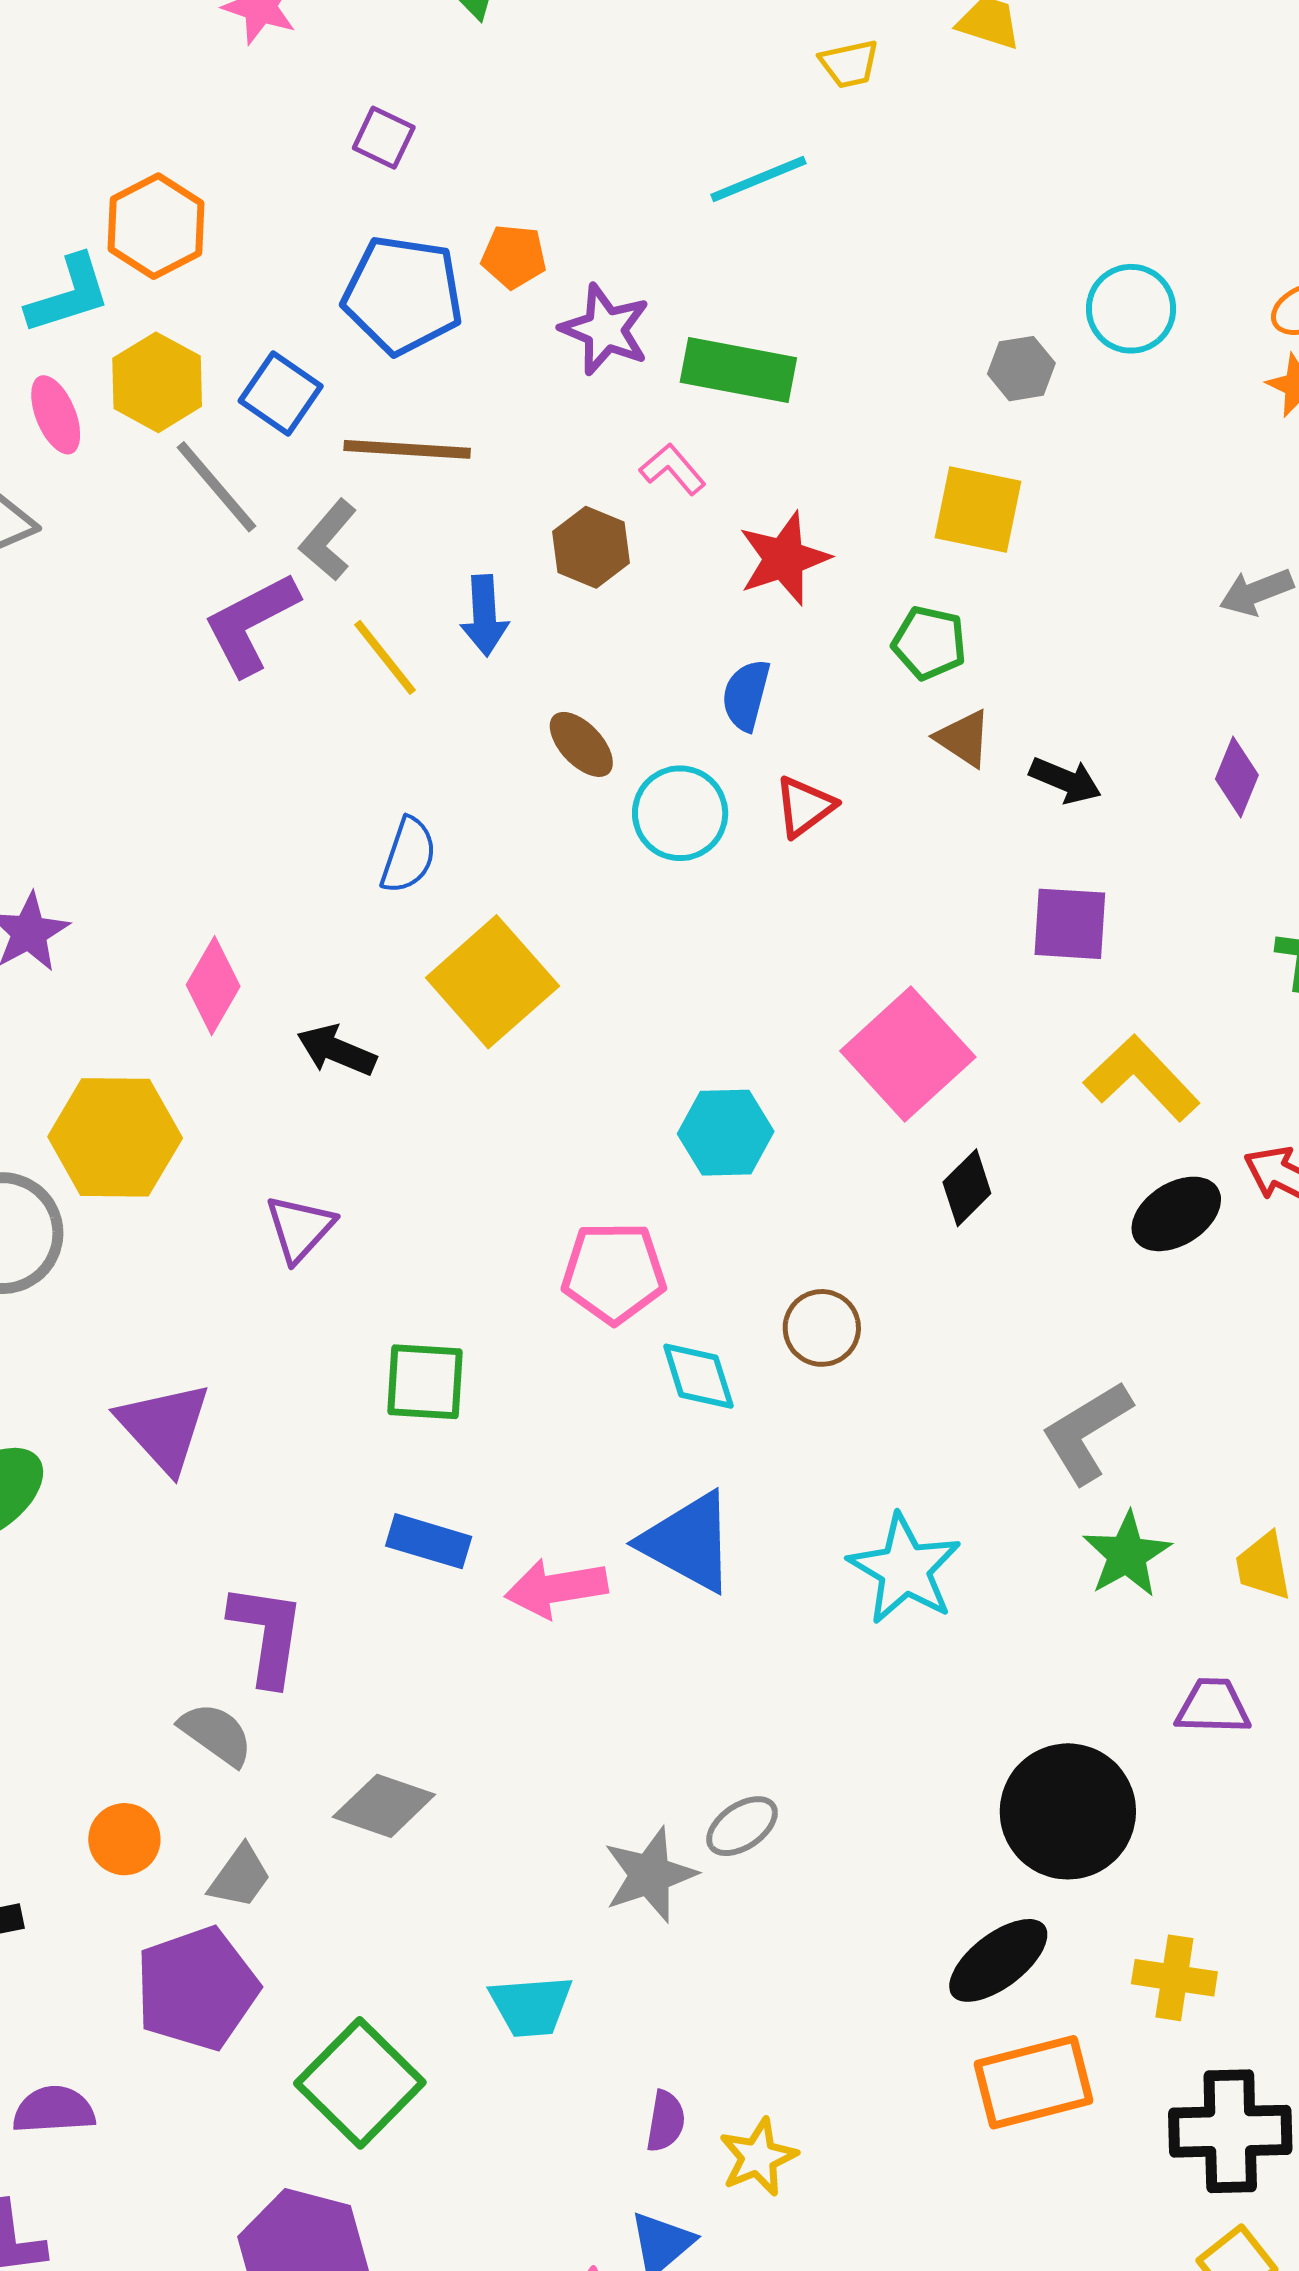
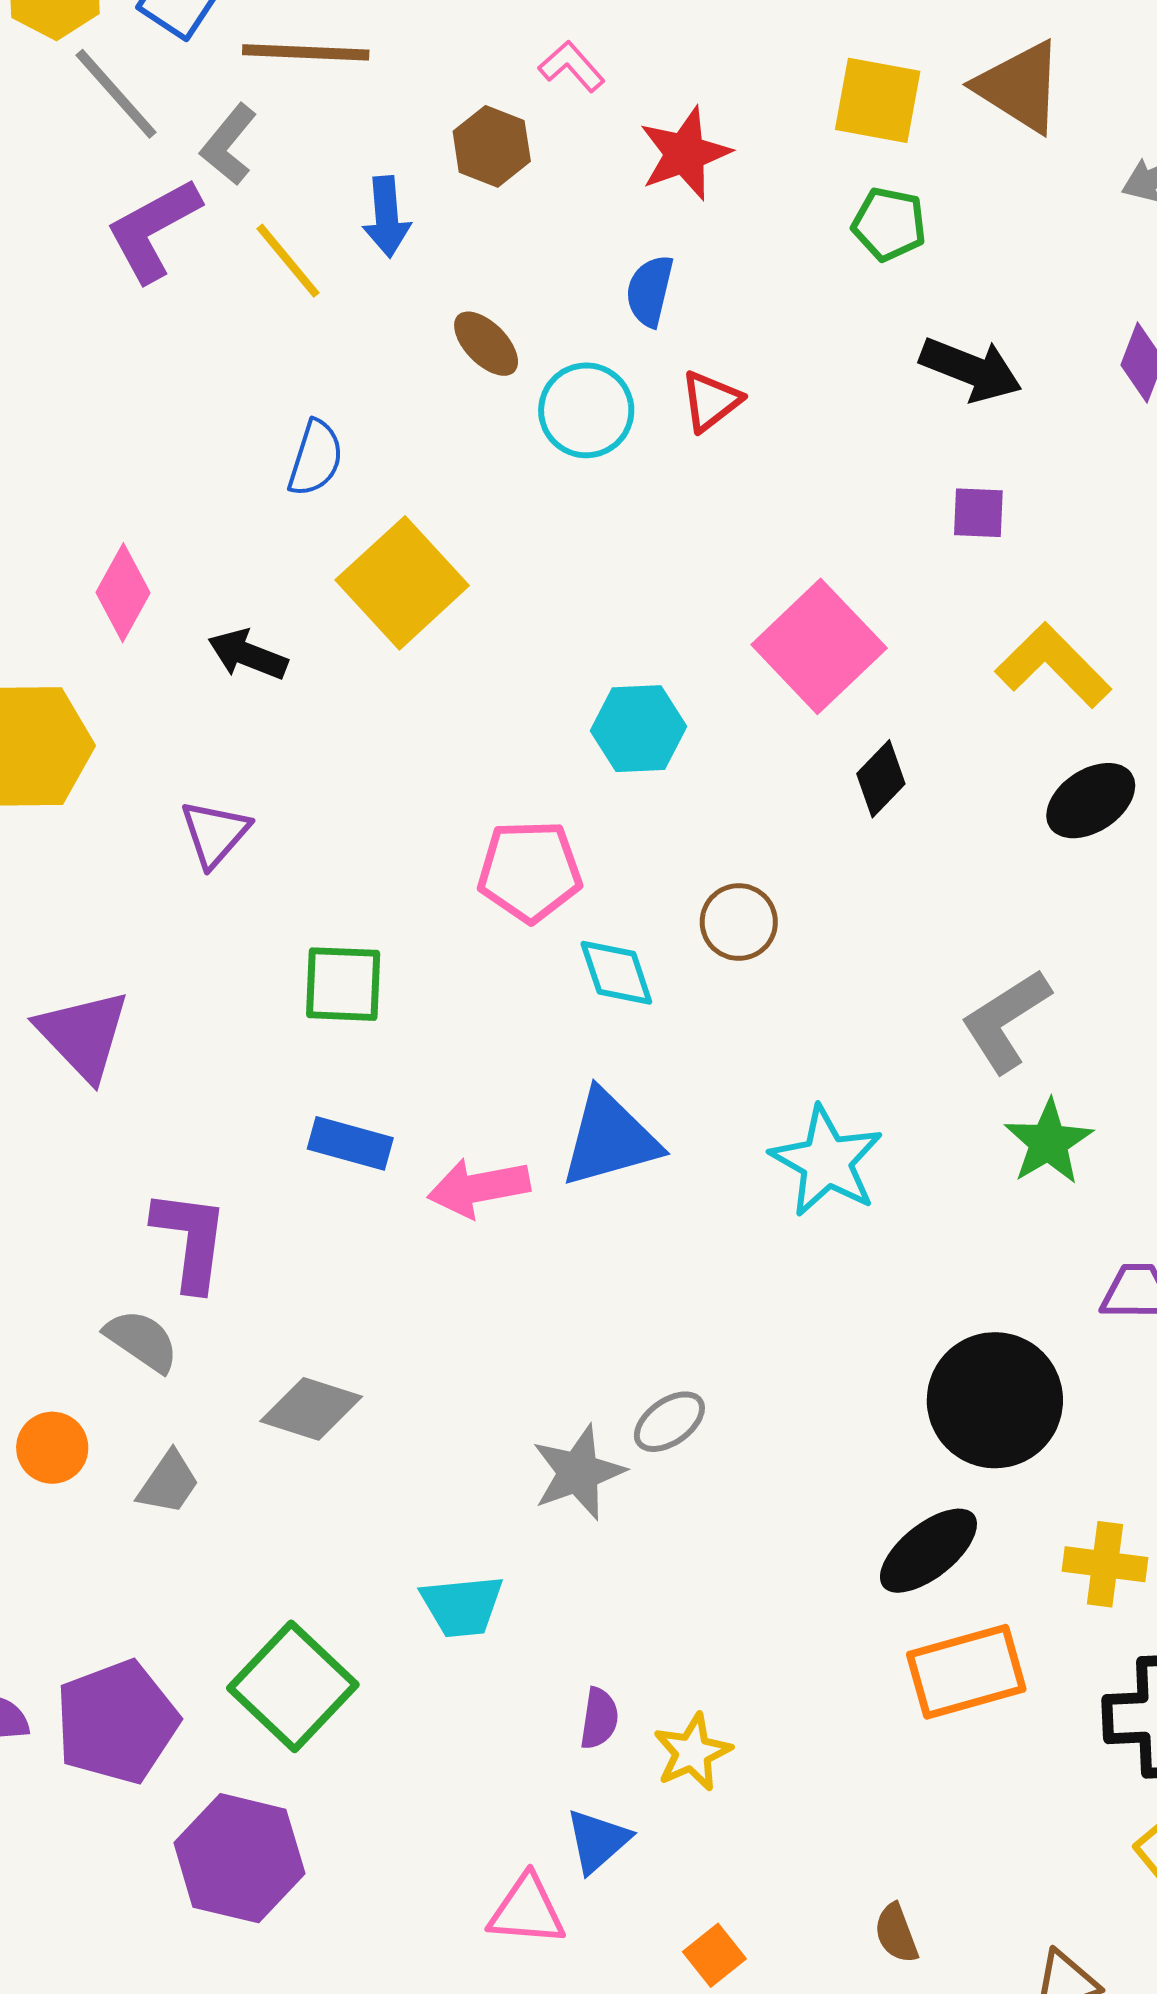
green pentagon: (929, 643) -> (889, 224), moved
brown triangle: (964, 738) -> (1020, 87), moved, size x1.6
black arrow: (1065, 780) -> (971, 369), size x1.4
purple square: (1070, 924) -> (978, 513), size x0.7
blue triangle: (688, 1542) -> (610, 1139), turned -43
purple pentagon: (197, 1988) -> (117, 1722), moved

